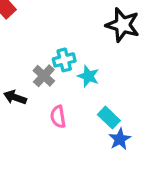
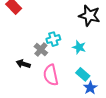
cyan star: (88, 76) -> (79, 47), moved
pink semicircle: (58, 117) -> (51, 75), size x1.5

